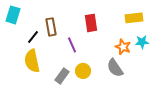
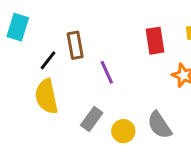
red rectangle: (91, 23) -> (155, 41), moved
gray semicircle: (115, 68) -> (159, 125), moved
yellow circle: (83, 71) -> (123, 131), moved

